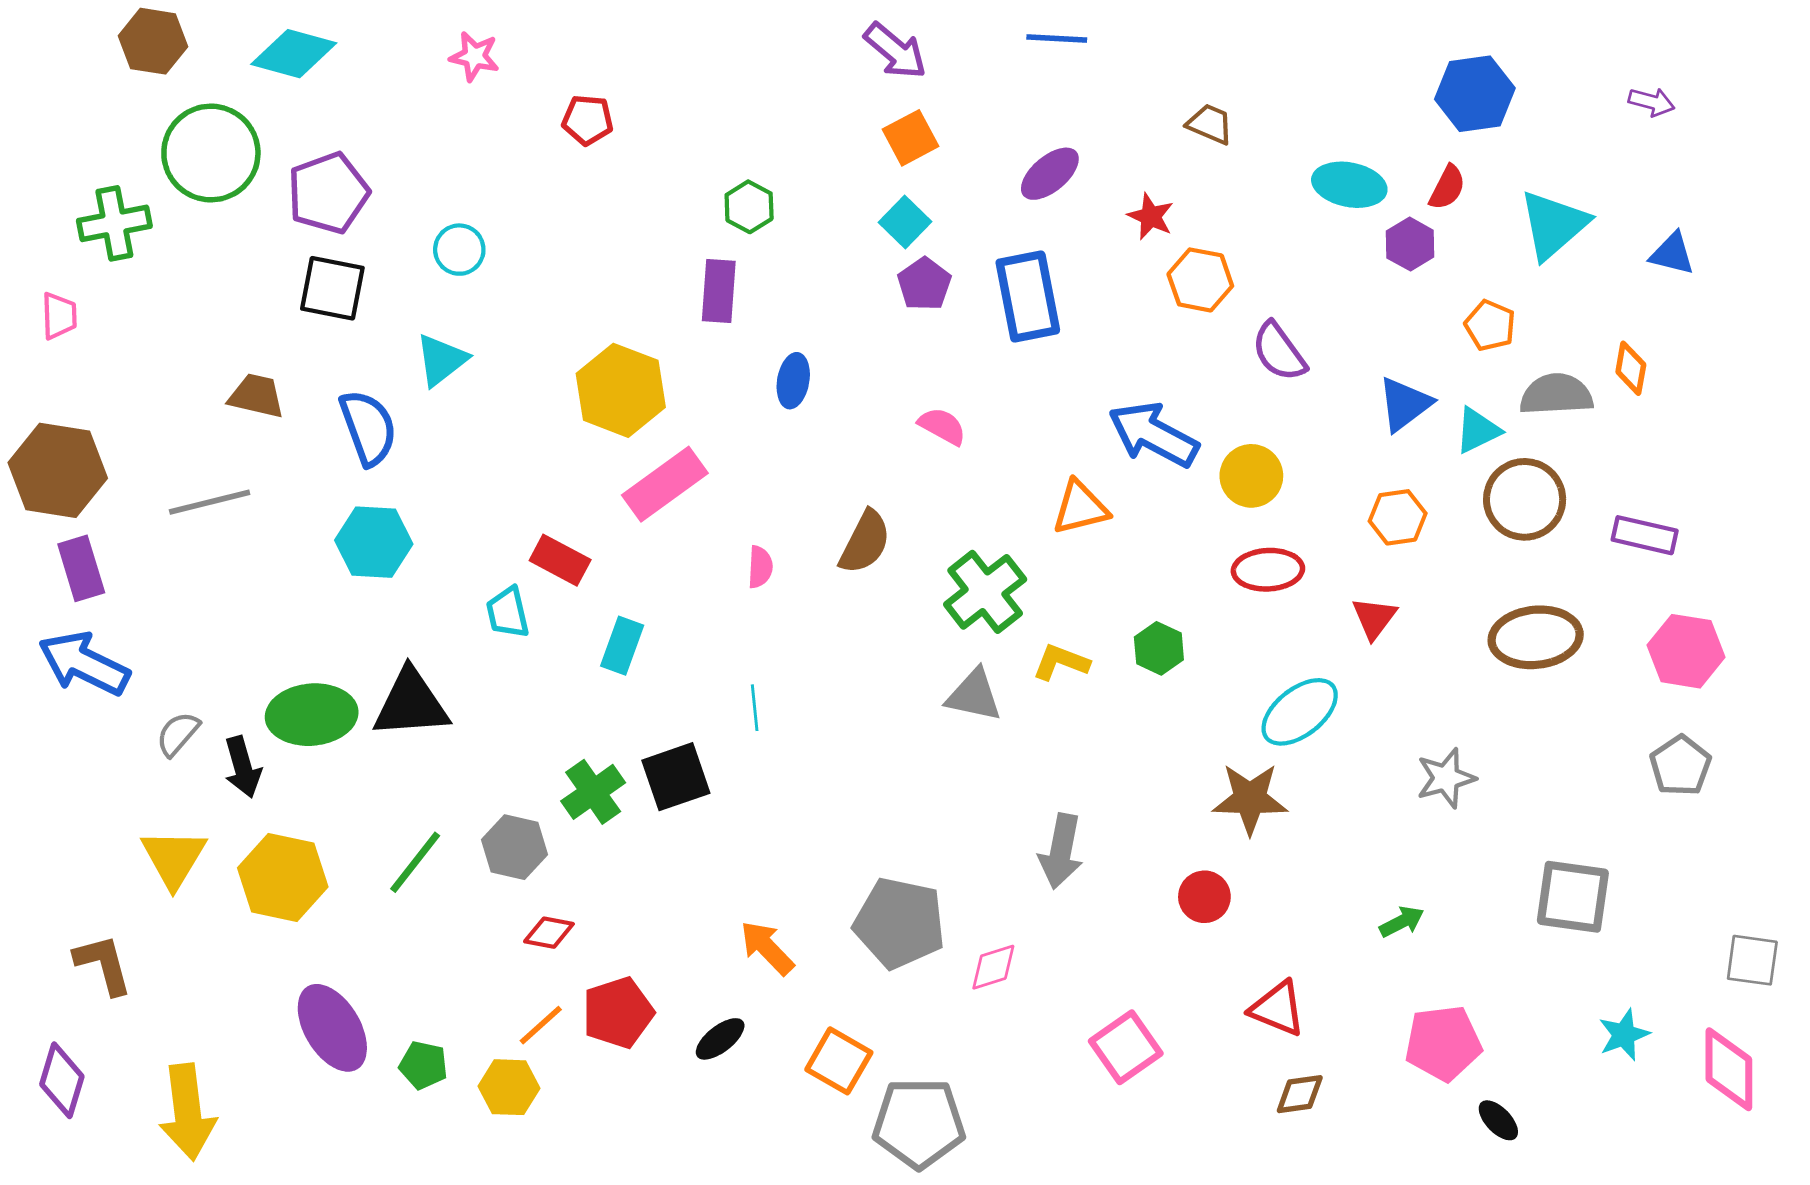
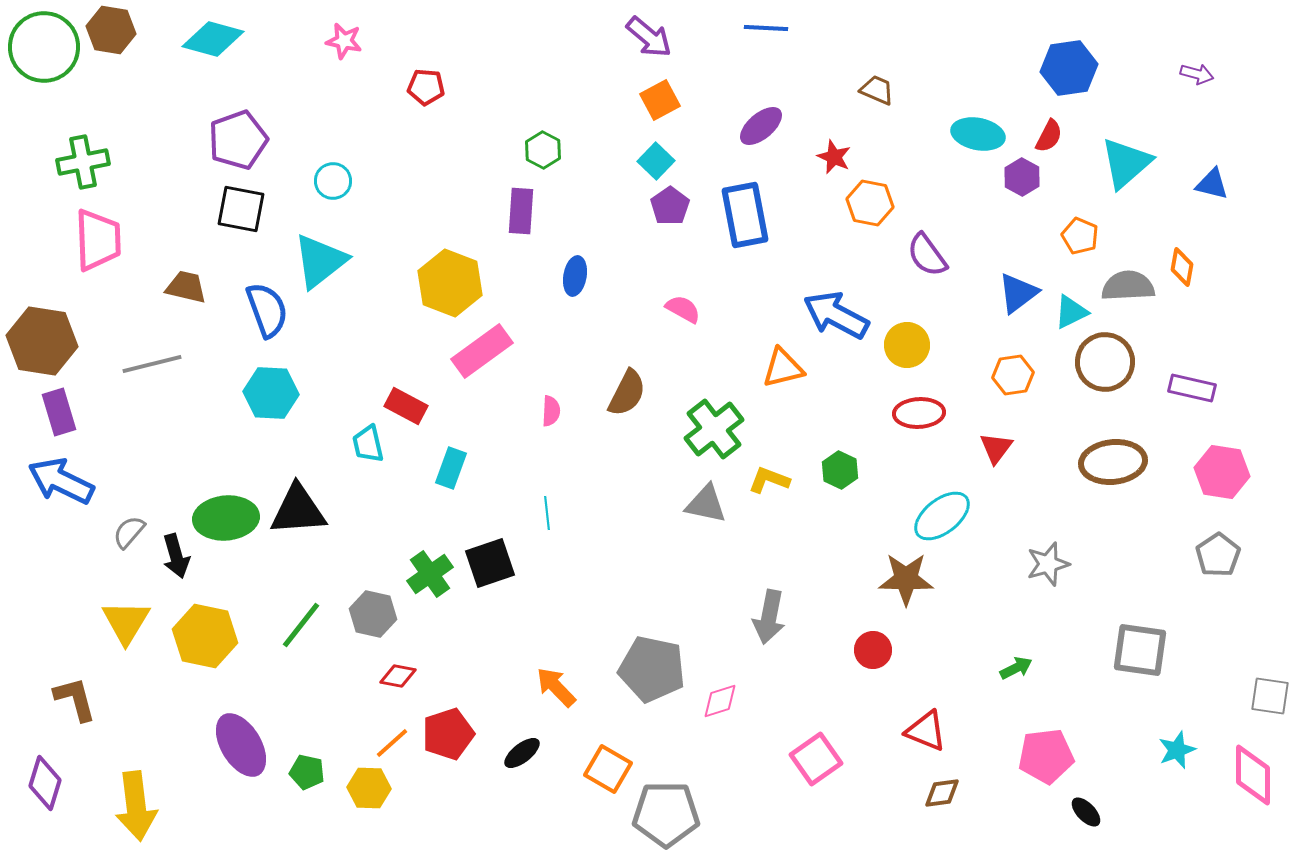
green circle: (211, 153) -> (44, 47), moved
pink trapezoid: (59, 316) -> (98, 240), moved, size x1.8
cyan triangle: (441, 360) -> (320, 261), size x1.4

